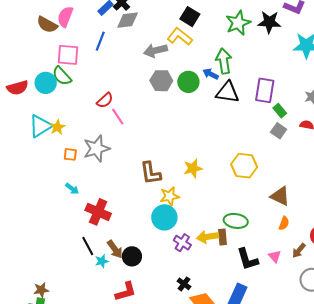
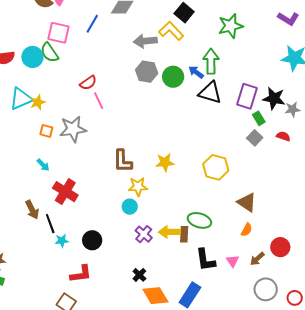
black star: (269, 22) -> (274, 98), moved
cyan circle: (164, 217) -> (130, 207), size x0.6
brown arrow: (115, 249) -> (32, 210), moved

